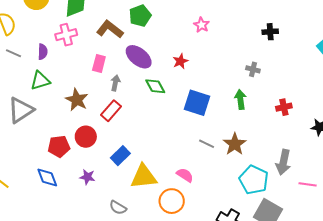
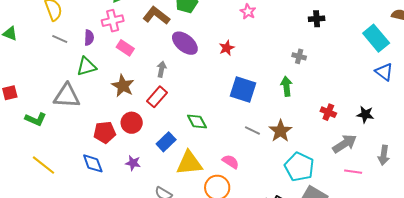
pink rectangle: (99, 63) -> (125, 48), moved, turned -72
green diamond: (155, 86) -> (197, 122), moved
red cross: (284, 107) -> (328, 112), moved, turned 35
gray triangle: (21, 110) -> (67, 96), turned 36
gray arrow: (283, 162) -> (345, 144), moved, turned -135

